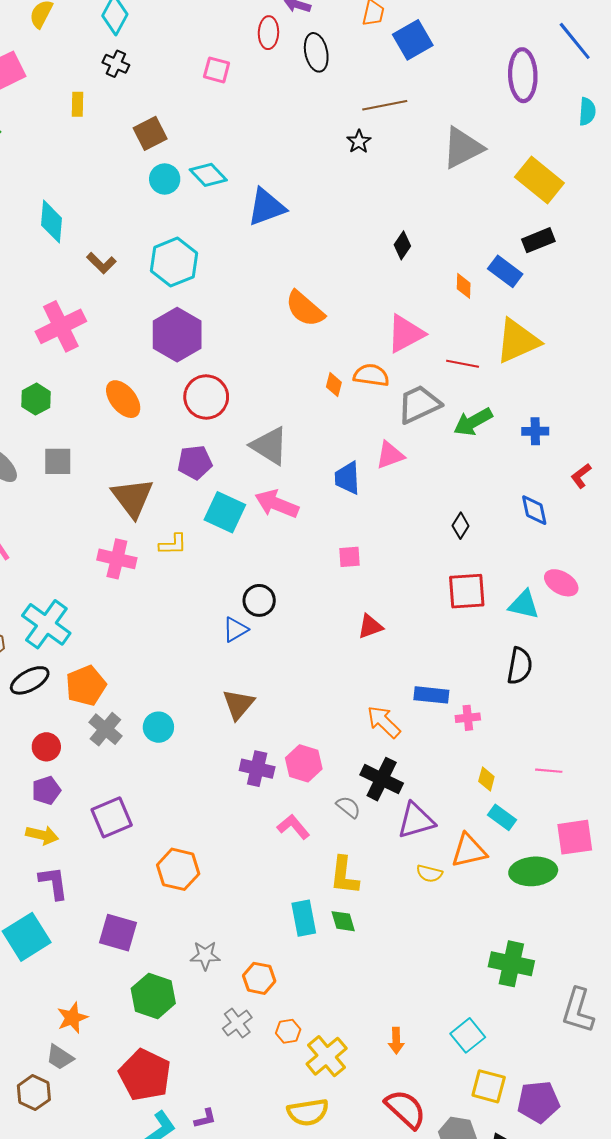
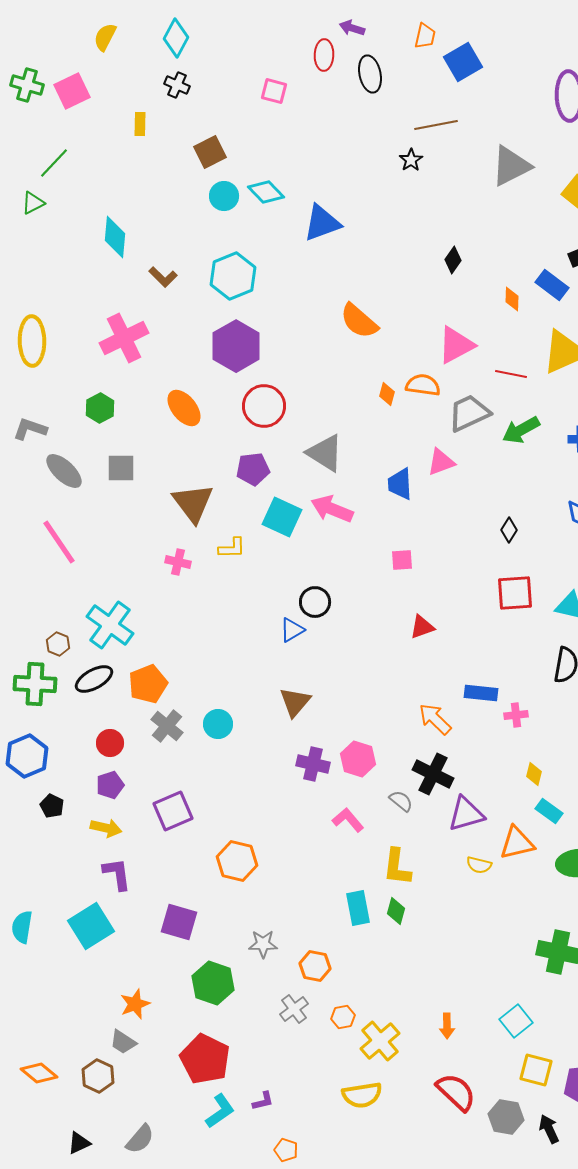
pink cross: (117, 559) -> (178, 562), size x0.7
green diamond: (343, 921) -> (396, 911), turned 32

